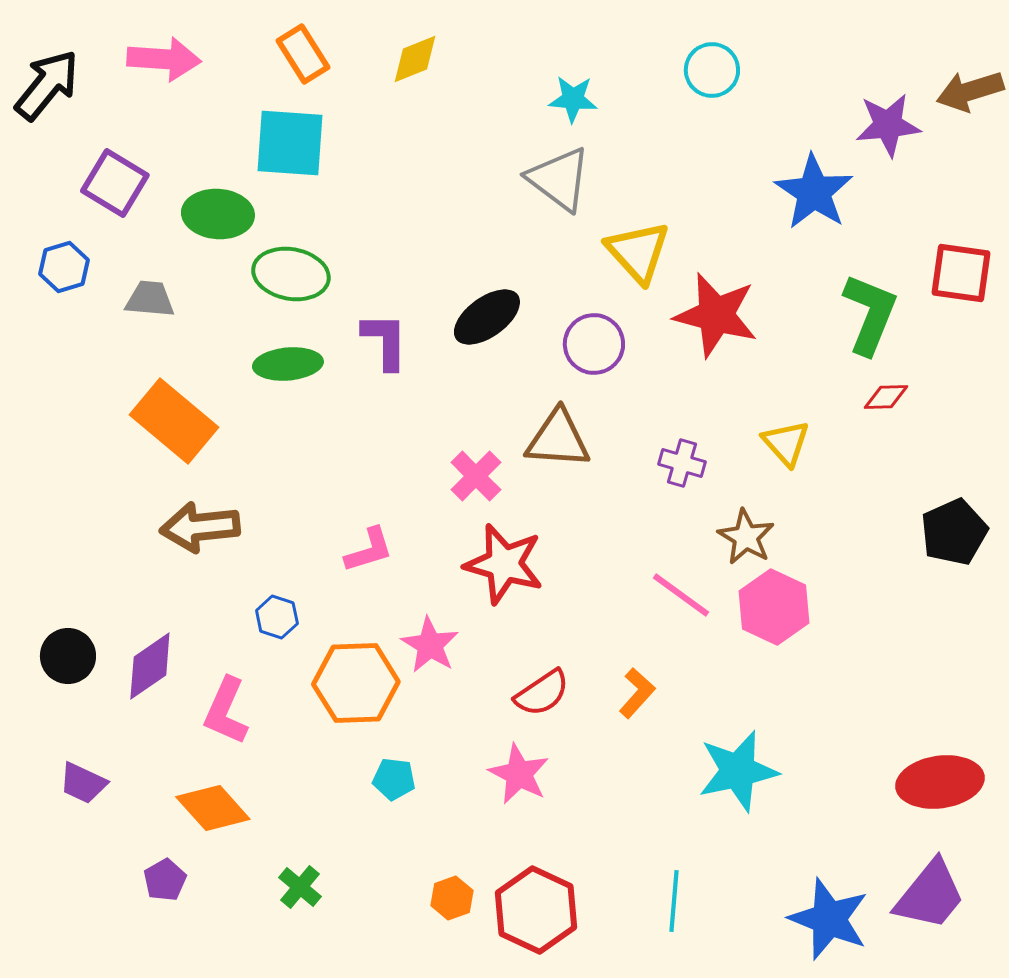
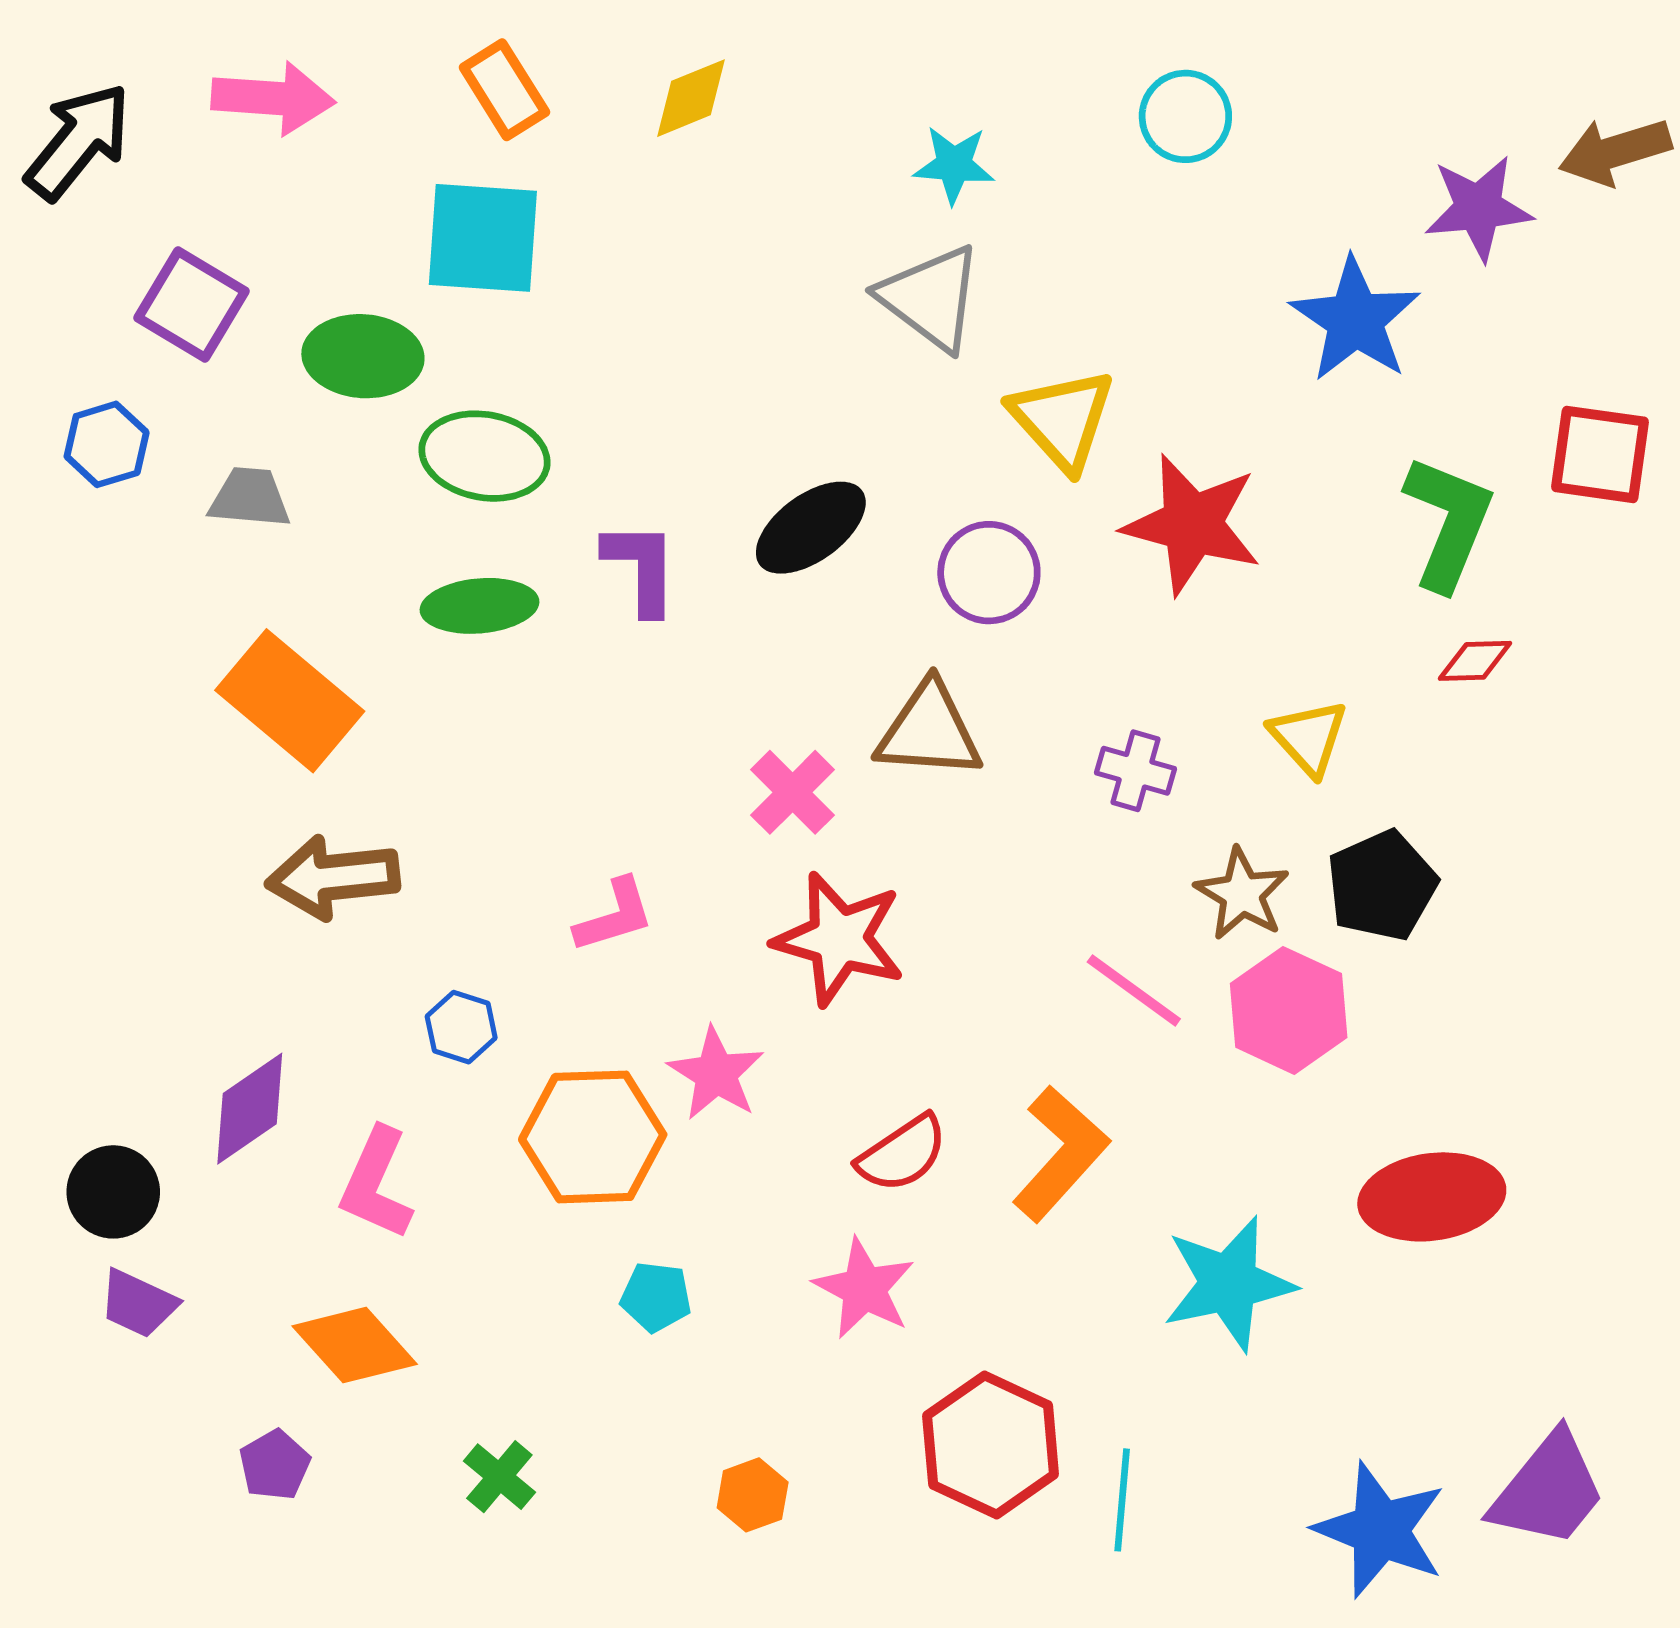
black pentagon: (954, 532) -> (1382, 886), moved
black circle: (68, 656) -> (113, 1192), moved
orange L-shape: (637, 693) -> (1061, 1154), size x1.6
red ellipse: (940, 782) -> (1432, 1197), moved
red hexagon: (536, 910) -> (991, 1445), moved

